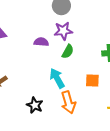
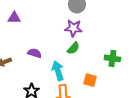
purple semicircle: (41, 42) -> (35, 53), moved

